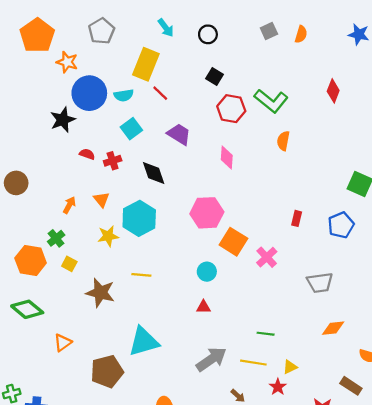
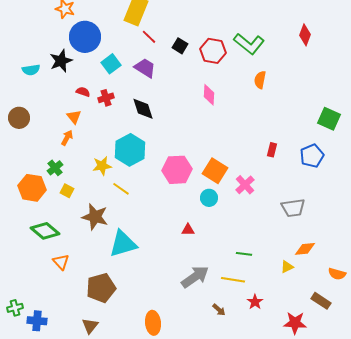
black square: (215, 76) -> (180, 46), moved
cyan semicircle: (124, 95) -> (31, 70), moved
cyan square: (131, 129) -> (111, 64), moved
purple trapezoid: (179, 134) -> (145, 68), moved
orange triangle: (101, 200) -> (74, 117), moved
pink hexagon: (207, 213) -> (177, 170), moved
cyan circle: (207, 272) -> (209, 198), moved
yellow line: (141, 275) -> (121, 189), moved, turned 30
green diamond: (27, 309) -> (45, 231), moved
cyan triangle: (144, 341) -> (123, 244), moved
orange triangle: (63, 343) -> (61, 262), turned -36
yellow triangle: (290, 367) -> (287, 267), moved

